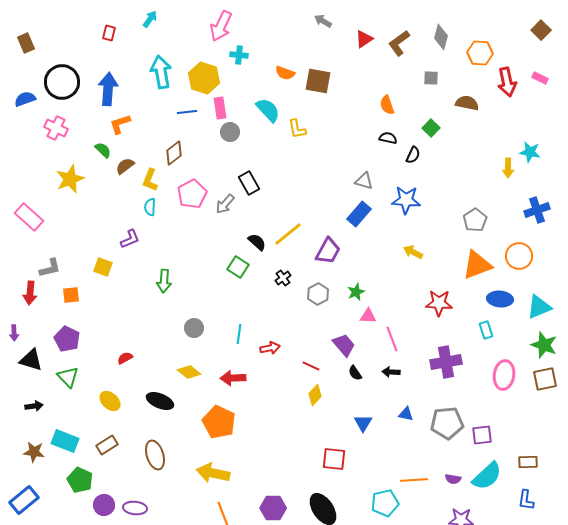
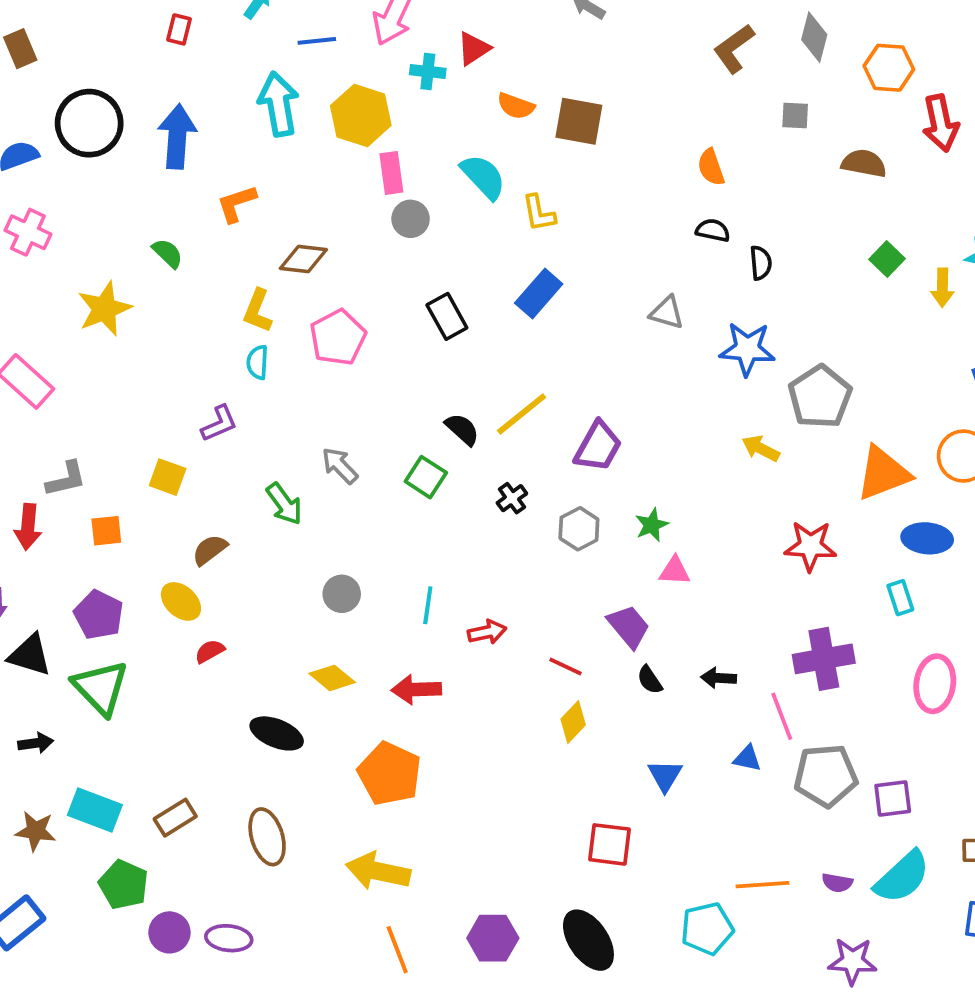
red triangle: (364, 39) -> (474, 49), moved
blue line: (187, 112) -> (317, 41), moved
orange L-shape: (120, 124) -> (236, 204), moved
pink cross: (56, 128) -> (28, 232), moved
green square: (431, 128) -> (887, 259), moved
brown diamond: (174, 153) -> (303, 259), turned 45
black semicircle: (413, 155) -> (761, 263), turned -30
brown semicircle: (125, 166) -> (210, 550), moved
gray arrow: (225, 204) -> (340, 466), moved, turned 95
blue rectangle: (359, 214) -> (539, 293), moved
gray pentagon: (475, 220) -> (820, 397), moved, size x1.4
green arrow: (164, 281) -> (284, 504), turned -40
pink line: (392, 339) -> (782, 716), moved
green triangle: (68, 377) -> (101, 688), size x1.4
yellow ellipse: (110, 401) -> (181, 601), moved

